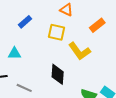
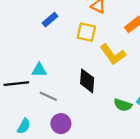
cyan triangle: (15, 53) -> (39, 70), moved

